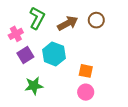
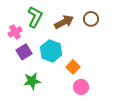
orange square: (86, 71) -> (73, 67), moved, turned 32

